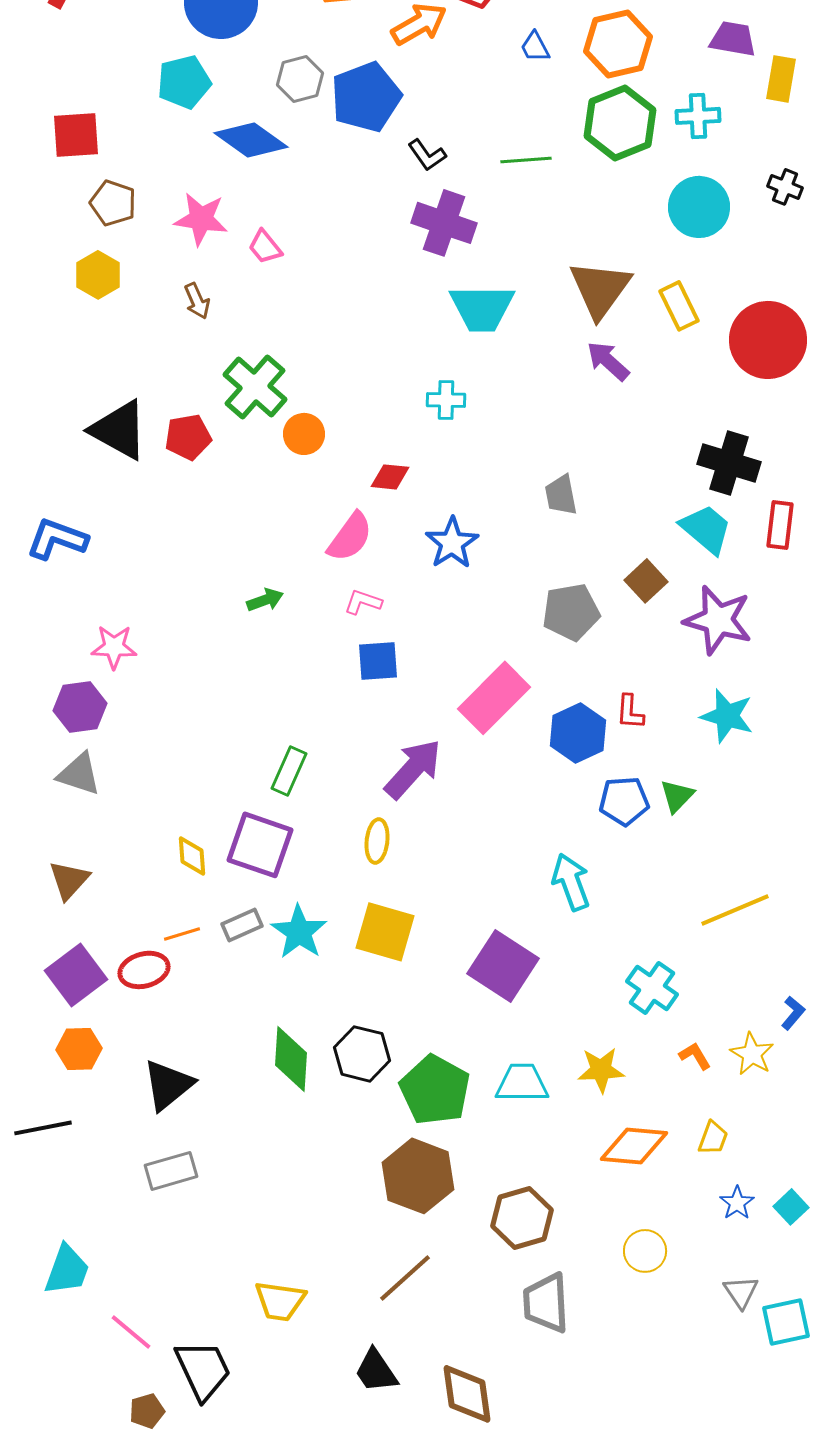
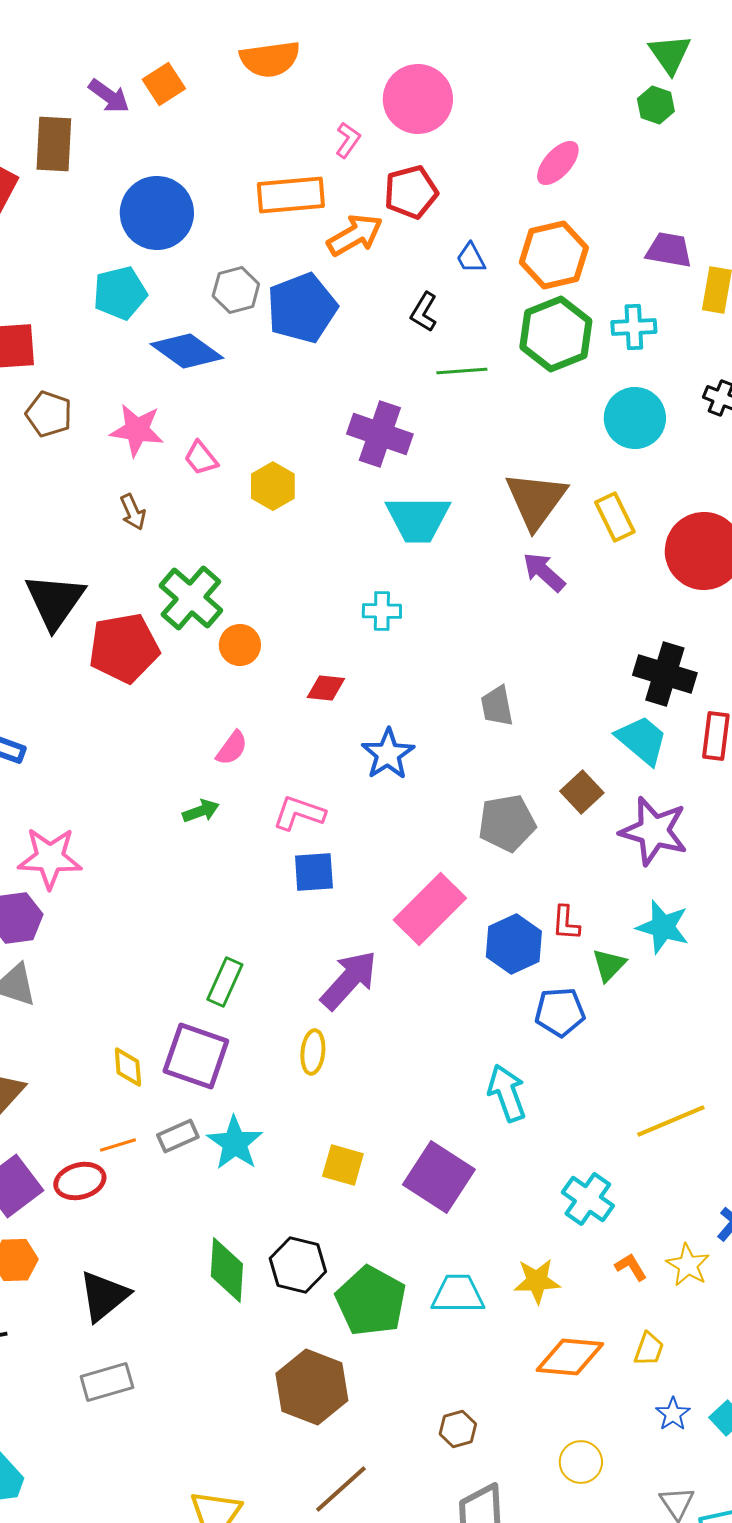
black L-shape: (427, 155) -> (424, 312), moved, turned 66
yellow hexagon: (98, 275) -> (273, 486), moved
black triangle: (119, 430) -> (55, 601), moved, turned 36
red pentagon: (188, 437) -> (124, 648), size x1.5
pink semicircle: (350, 537) -> (232, 748), moved, size x0.7
pink L-shape: (363, 602) -> (299, 813), size x1.4
pink star: (114, 647) -> (50, 858), size x1.4
green triangle: (677, 796) -> (609, 965), moved
yellow square: (385, 932) -> (343, 1165), moved, size x0.7
brown hexagon: (418, 1176) -> (312, 1387), moved
brown hexagon: (522, 1218) -> (458, 1429), size x0.6

